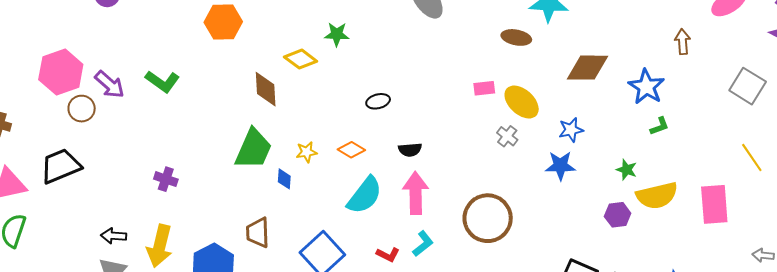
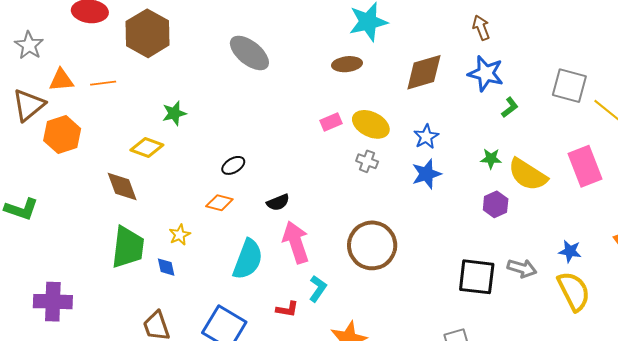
brown arrow: (683, 42) -> (481, 28), moved
gray square: (748, 86) -> (569, 86), moved
orange diamond: (351, 150) -> (219, 203), moved
purple cross: (166, 179) -> (53, 302), size x1.6
yellow semicircle: (657, 196) -> (528, 175), turned 63

